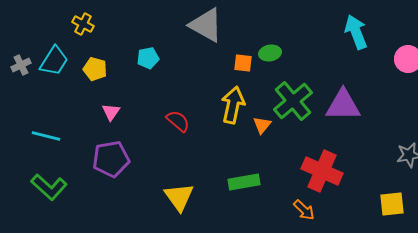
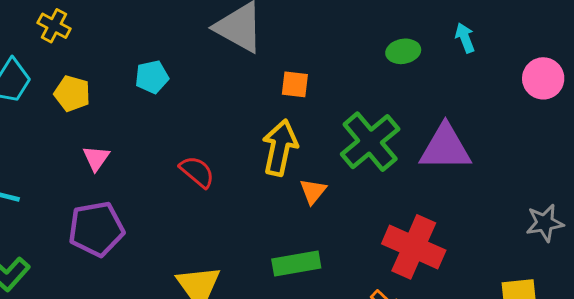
cyan arrow: (356, 32) -> (465, 38), size x0.6
green ellipse: (270, 53) -> (403, 51), moved
orange triangle: (262, 125) -> (313, 191), moved

